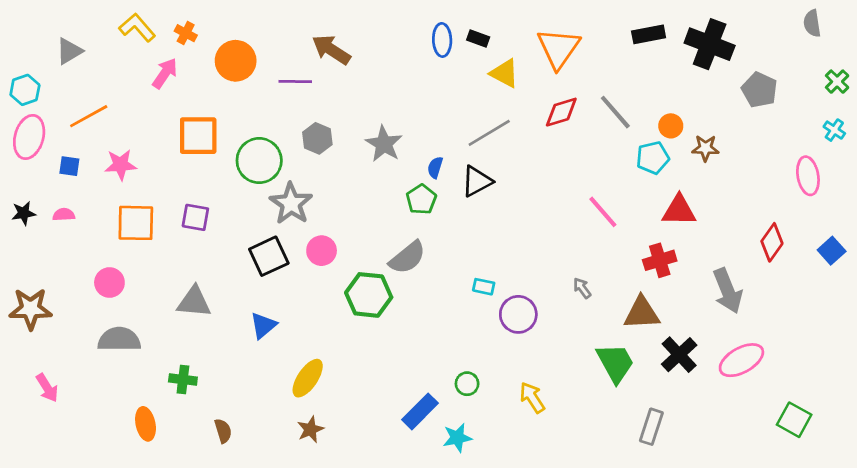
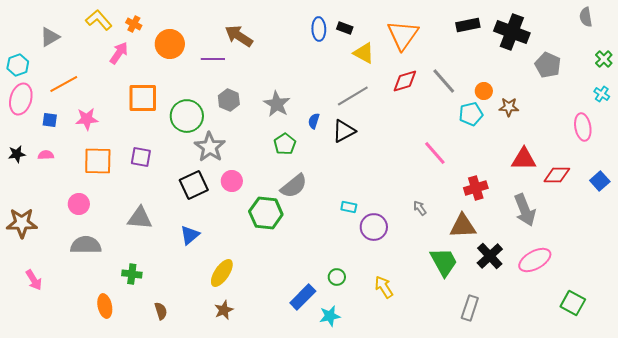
green pentagon: (421, 199) -> (285, 144), moved
red triangle: (679, 210) -> (524, 159), moved
red diamond: (772, 242) -> (557, 175), turned 56

